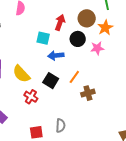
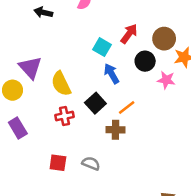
blue arrow: (56, 55) -> (112, 74), turned 49
brown cross: (88, 93) -> (116, 130), moved
red cross: (31, 97) -> (64, 116), turned 32
gray semicircle: (61, 126) -> (91, 163), turned -88

